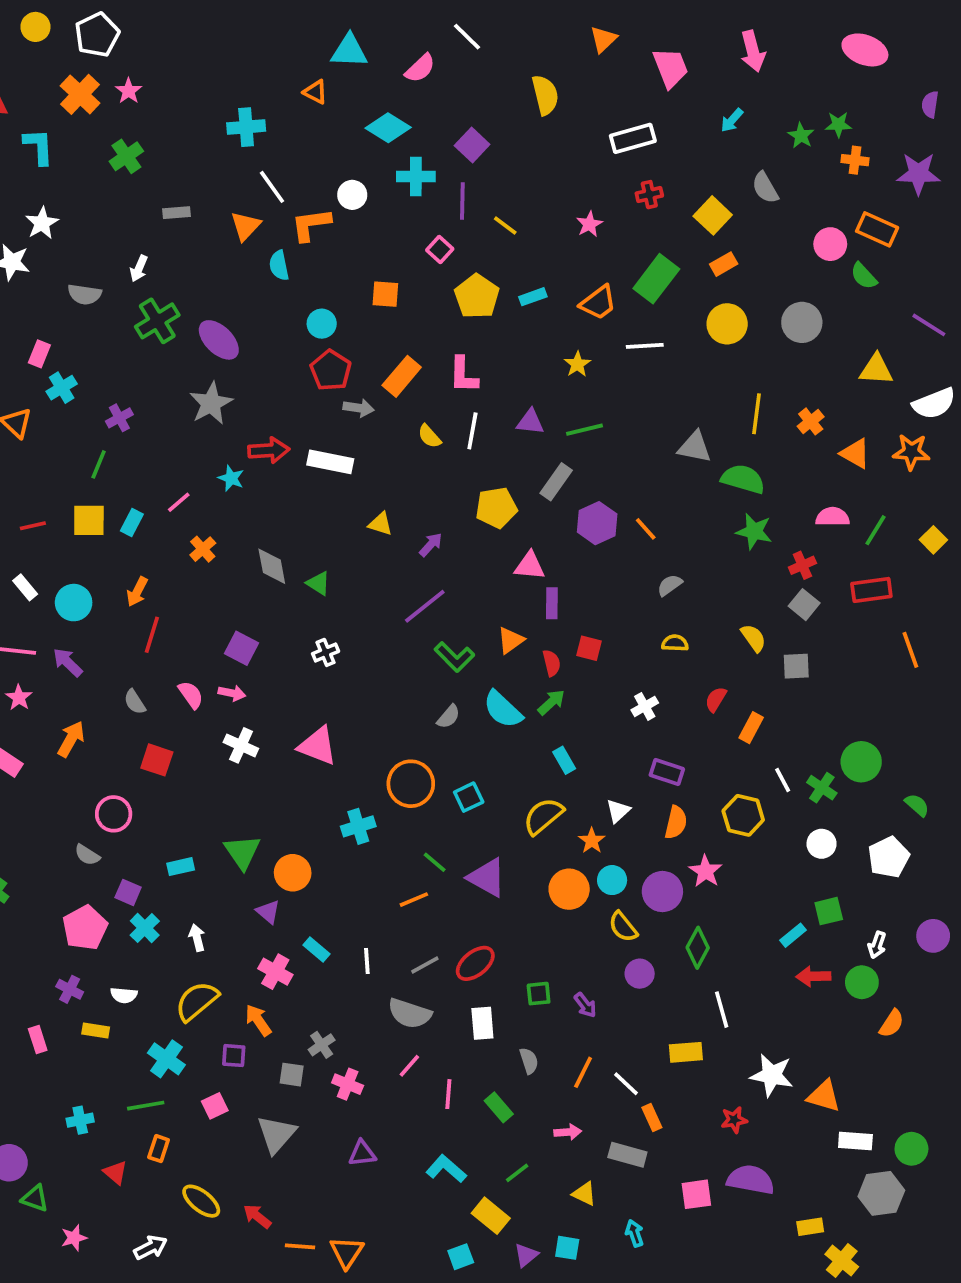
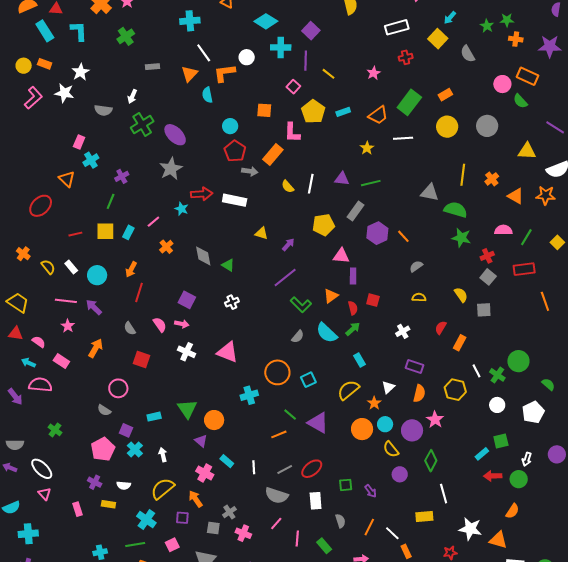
yellow square: (713, 215) -> (438, 39), moved
pink L-shape: (463, 375) -> (292, 133), moved
orange semicircle: (892, 1023) -> (512, 511), moved

